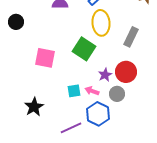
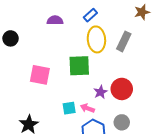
gray rectangle: (131, 37) -> (124, 41), moved
green square: (84, 49) -> (79, 66), turned -35
gray circle: (117, 94) -> (122, 122), moved

